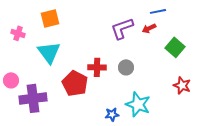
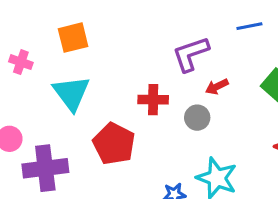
red arrow: (149, 28) -> (217, 87), moved
red cross: (97, 67) -> (153, 100), moved

